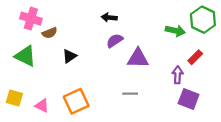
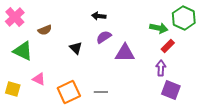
pink cross: (31, 19) -> (15, 17), moved, turned 30
black triangle: (69, 56) -> (76, 48), moved, turned -40
red rectangle: (195, 57) -> (168, 46), moved
gray line: (130, 94) -> (101, 92), moved
pink triangle: (42, 106) -> (39, 79), moved

